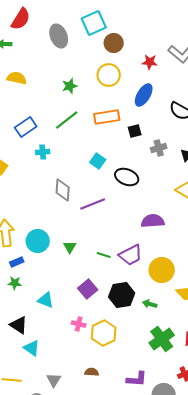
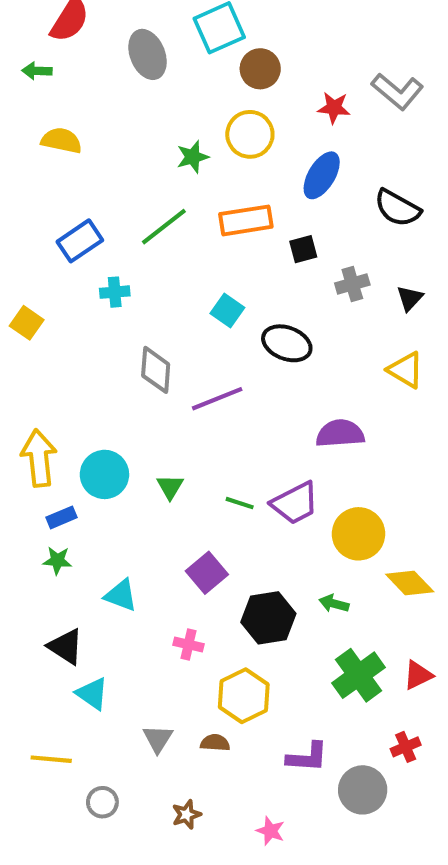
green star: (70, 86) -> (193, 157), moved
black hexagon: (122, 295) -> (268, 618), moved
yellow hexagon: (104, 333) -> (244, 696), moved
gray triangle: (54, 380) -> (158, 739), moved

